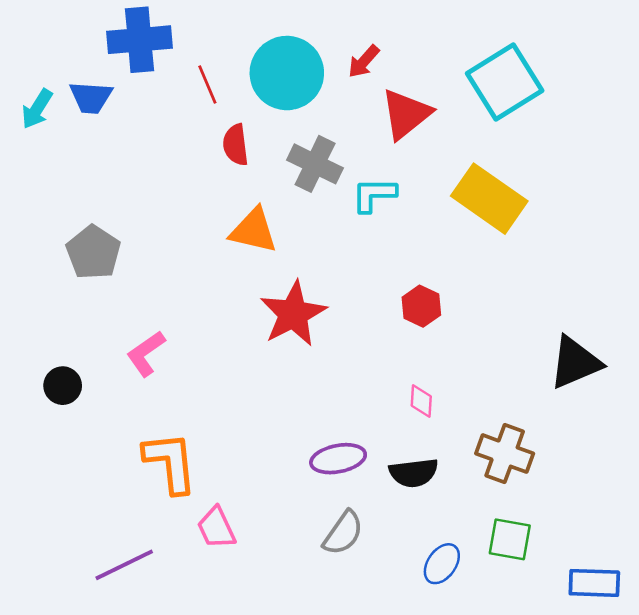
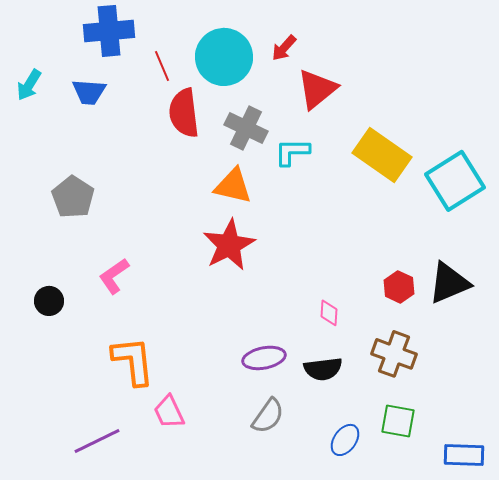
cyan square: (505, 82) -> (455, 181), moved
blue trapezoid: (91, 97) -> (89, 92), moved
red semicircle: (236, 145) -> (184, 113), size x1.5
orange triangle: (254, 231) -> (233, 186), moved
red hexagon: (421, 306) -> (399, 287), moved

